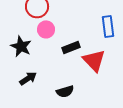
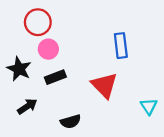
black rectangle: (71, 47) -> (55, 77), moved

